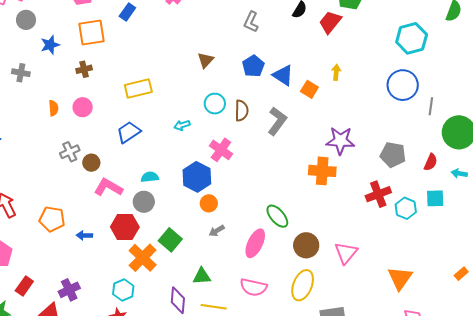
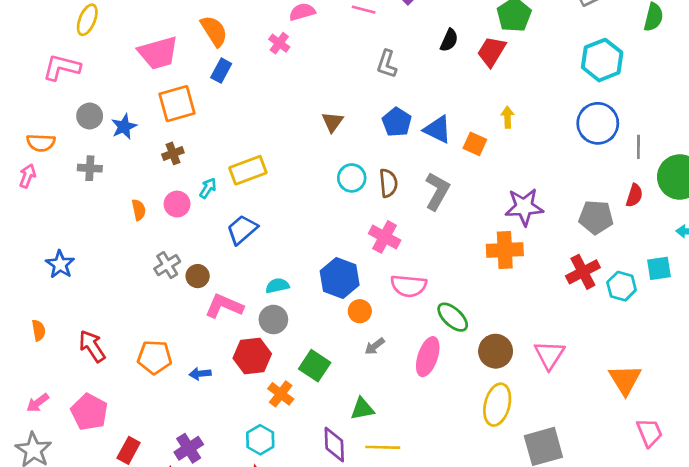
gray circle: (26, 20) -> (90, 116), moved
cyan arrow: (182, 125) -> (208, 188), moved, turned 147
pink cross: (221, 150) -> (385, 237), moved
red semicircle: (431, 162) -> (634, 195), moved
orange cross: (143, 258) -> (281, 394), size x0.7
pink semicircle: (253, 287) -> (409, 286), moved

